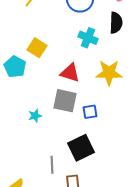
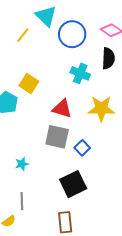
blue square: (90, 112) -> (82, 148), turned -35
cyan star: (35, 116) -> (22, 164), moved
gray line: (52, 165) -> (22, 201), moved

